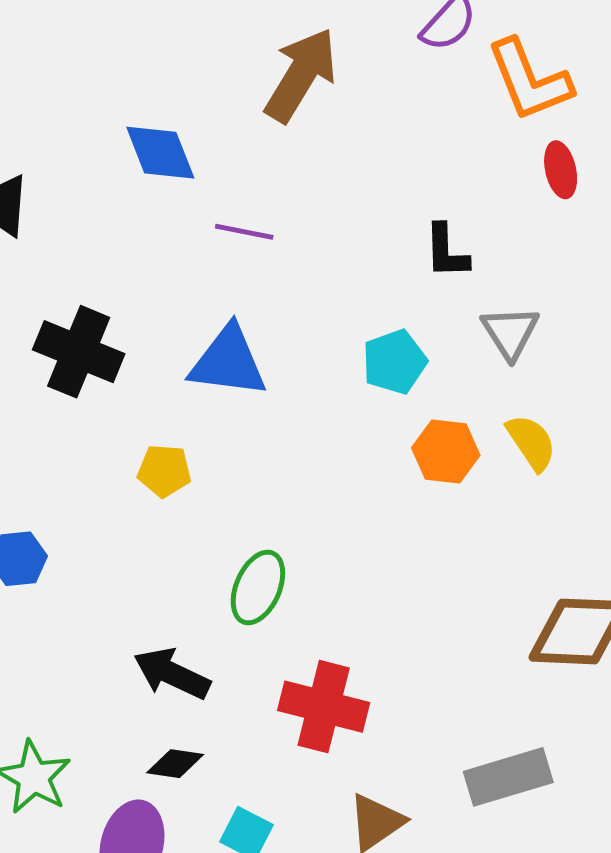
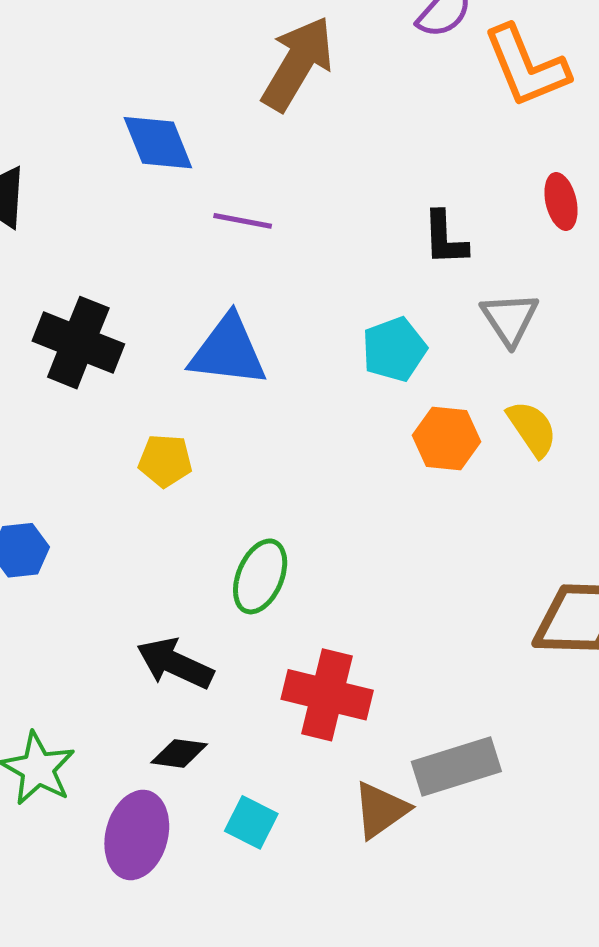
red ellipse: (561, 170) -> (561, 202), moved
gray rectangle: (508, 777) -> (456, 766), moved

